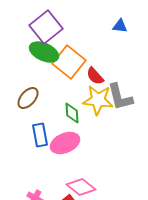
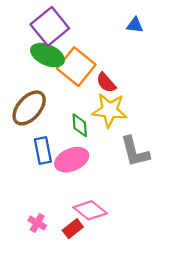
gray L-shape: (120, 97) -> (135, 152), moved
brown ellipse: (28, 98) -> (29, 108), size x1.4

